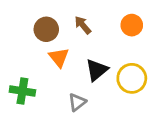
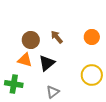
orange triangle: (59, 57) -> (25, 60), moved, turned -35
black triangle: (97, 70) -> (47, 63), moved

